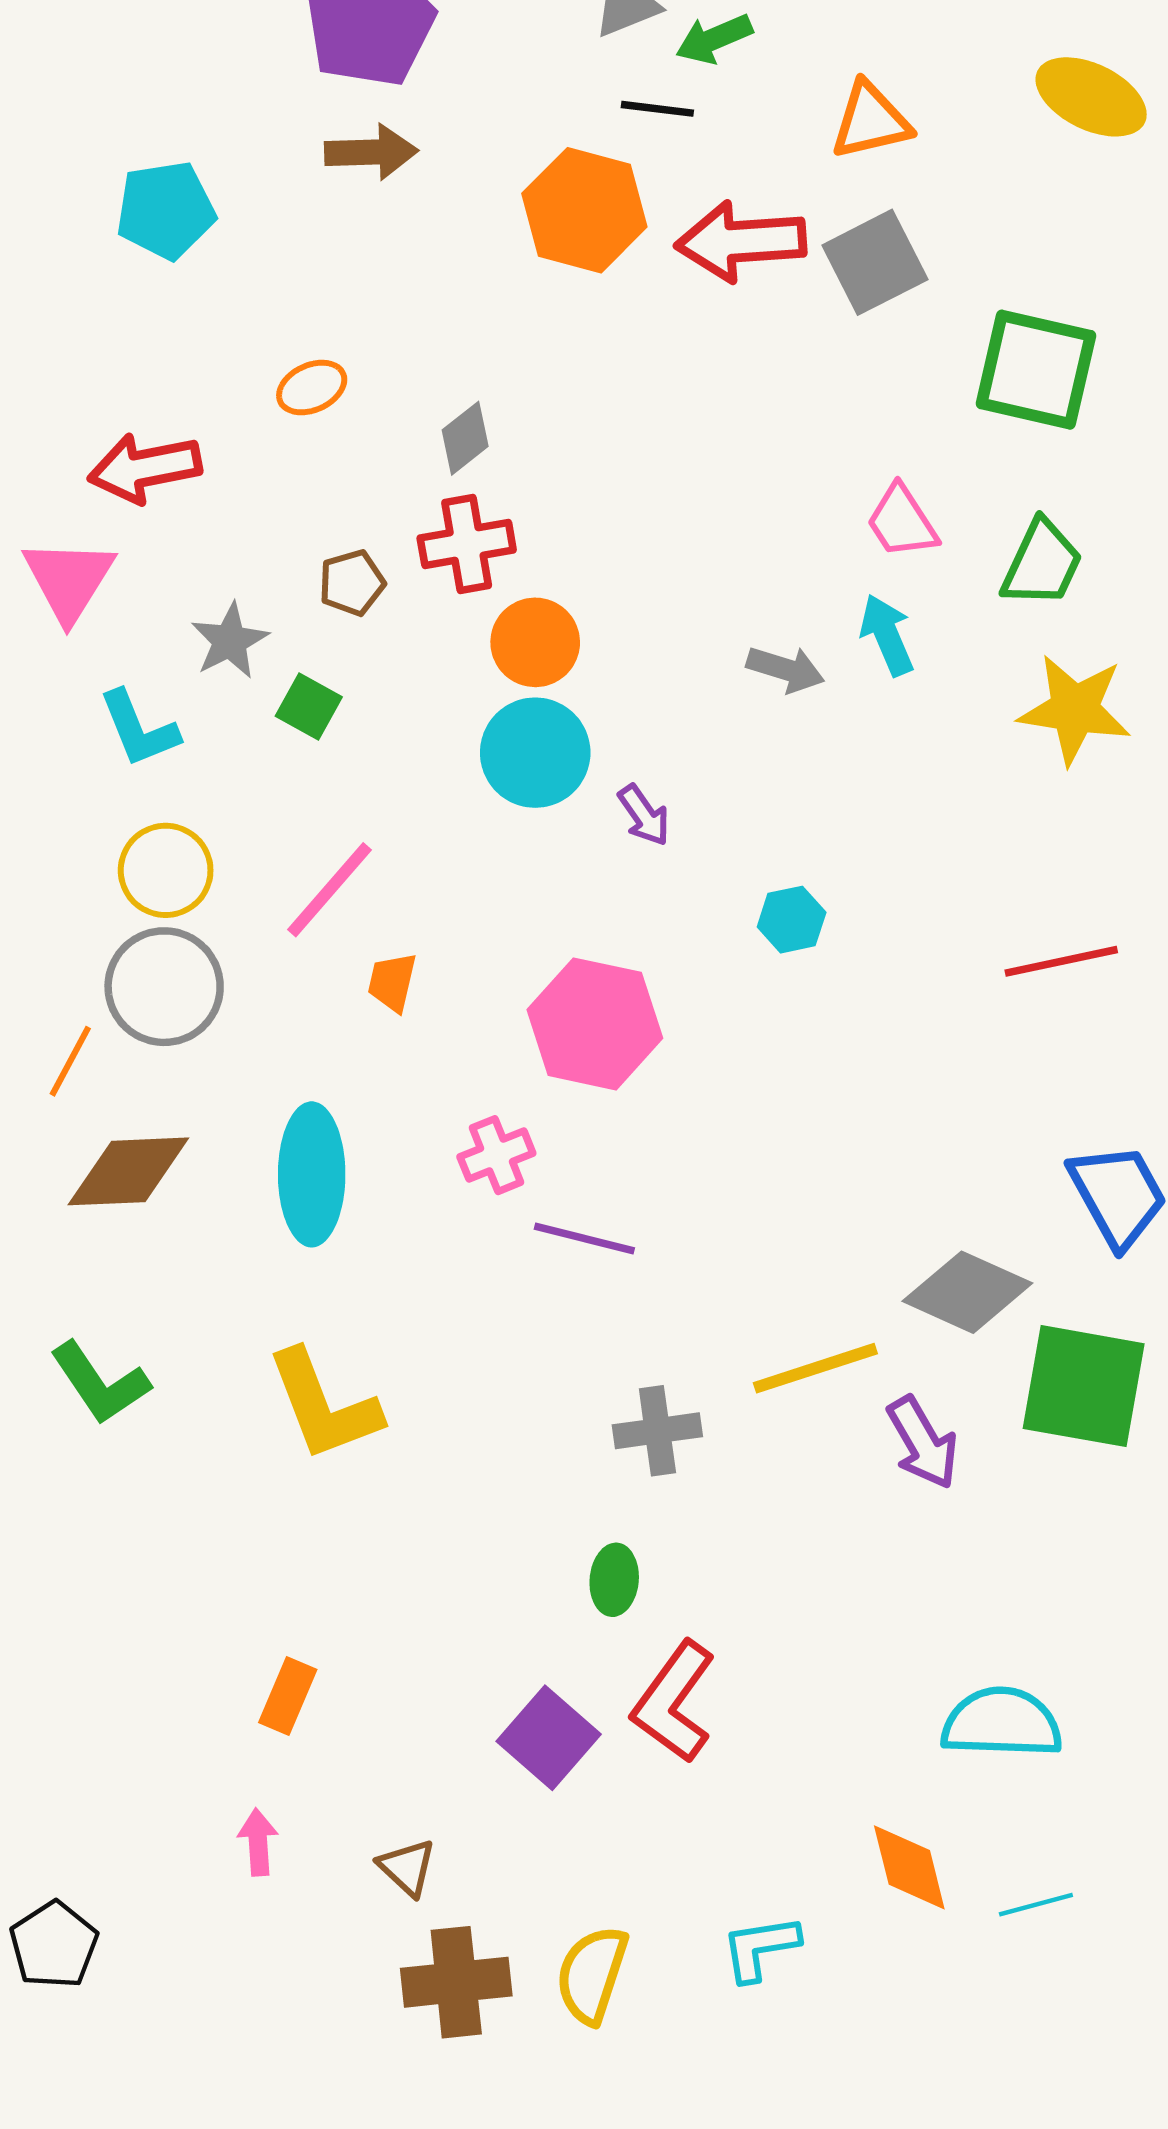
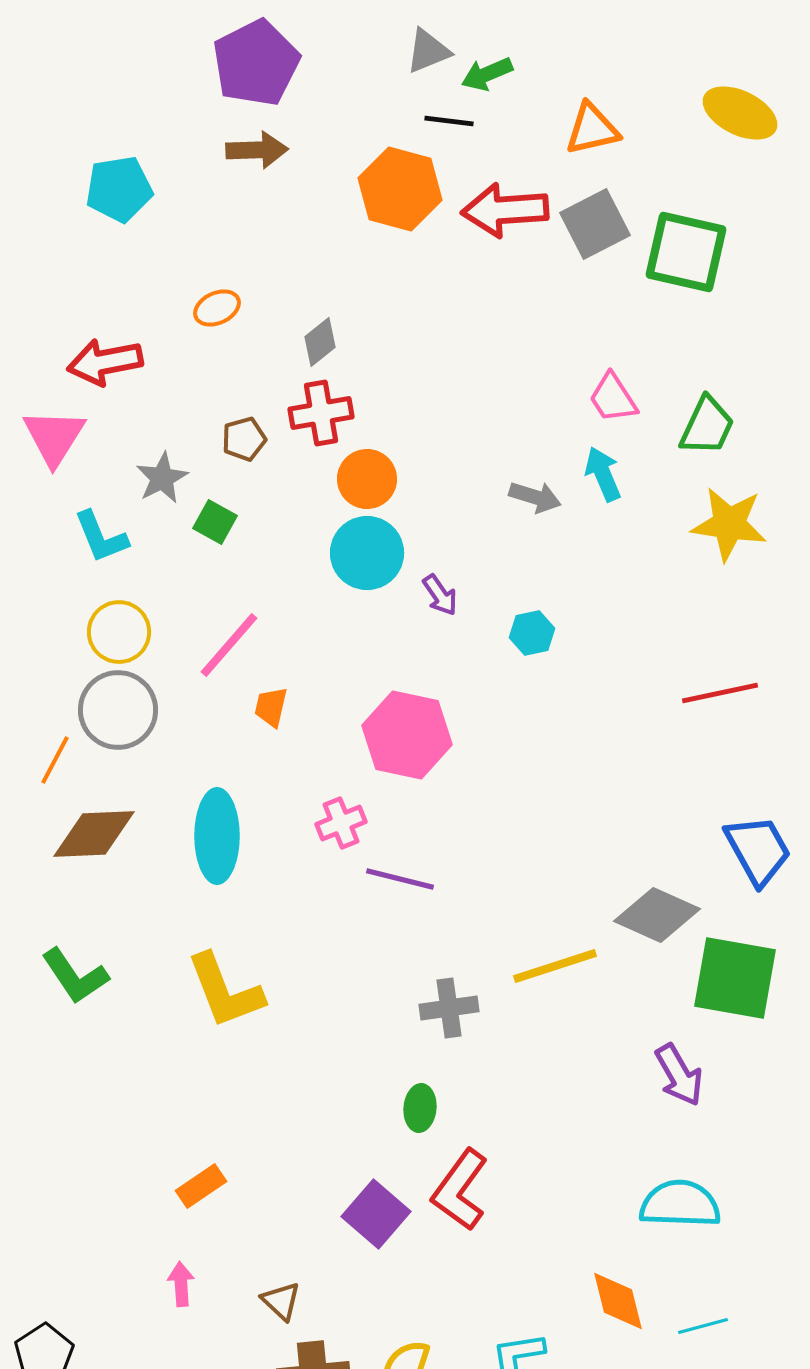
green square: (1036, 370) -> (686, 252), moved
cyan hexagon: (792, 920) -> (532, 633), moved
purple arrow: (923, 1443) -> (679, 1075), moved
orange rectangle: (288, 1696) -> (201, 1186), turned 33

